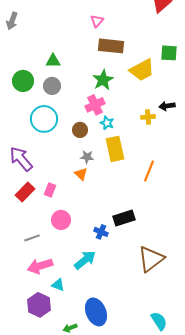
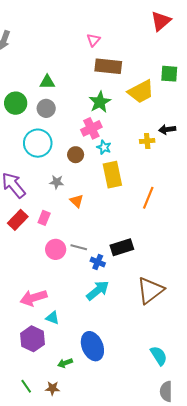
gray star: (87, 157) -> (57, 182), moved
gray line: (32, 238) -> (79, 247), moved, turned 35
cyan arrow: (85, 260) -> (98, 290), moved

